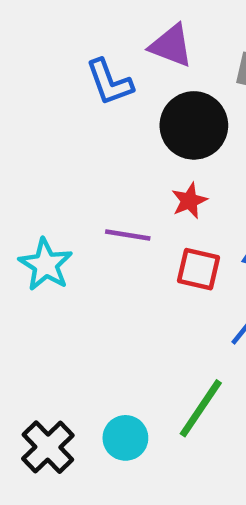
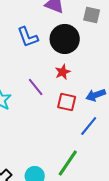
blue L-shape: (109, 82) -> (28, 37), moved
purple line: (128, 235) -> (36, 87), turned 42

